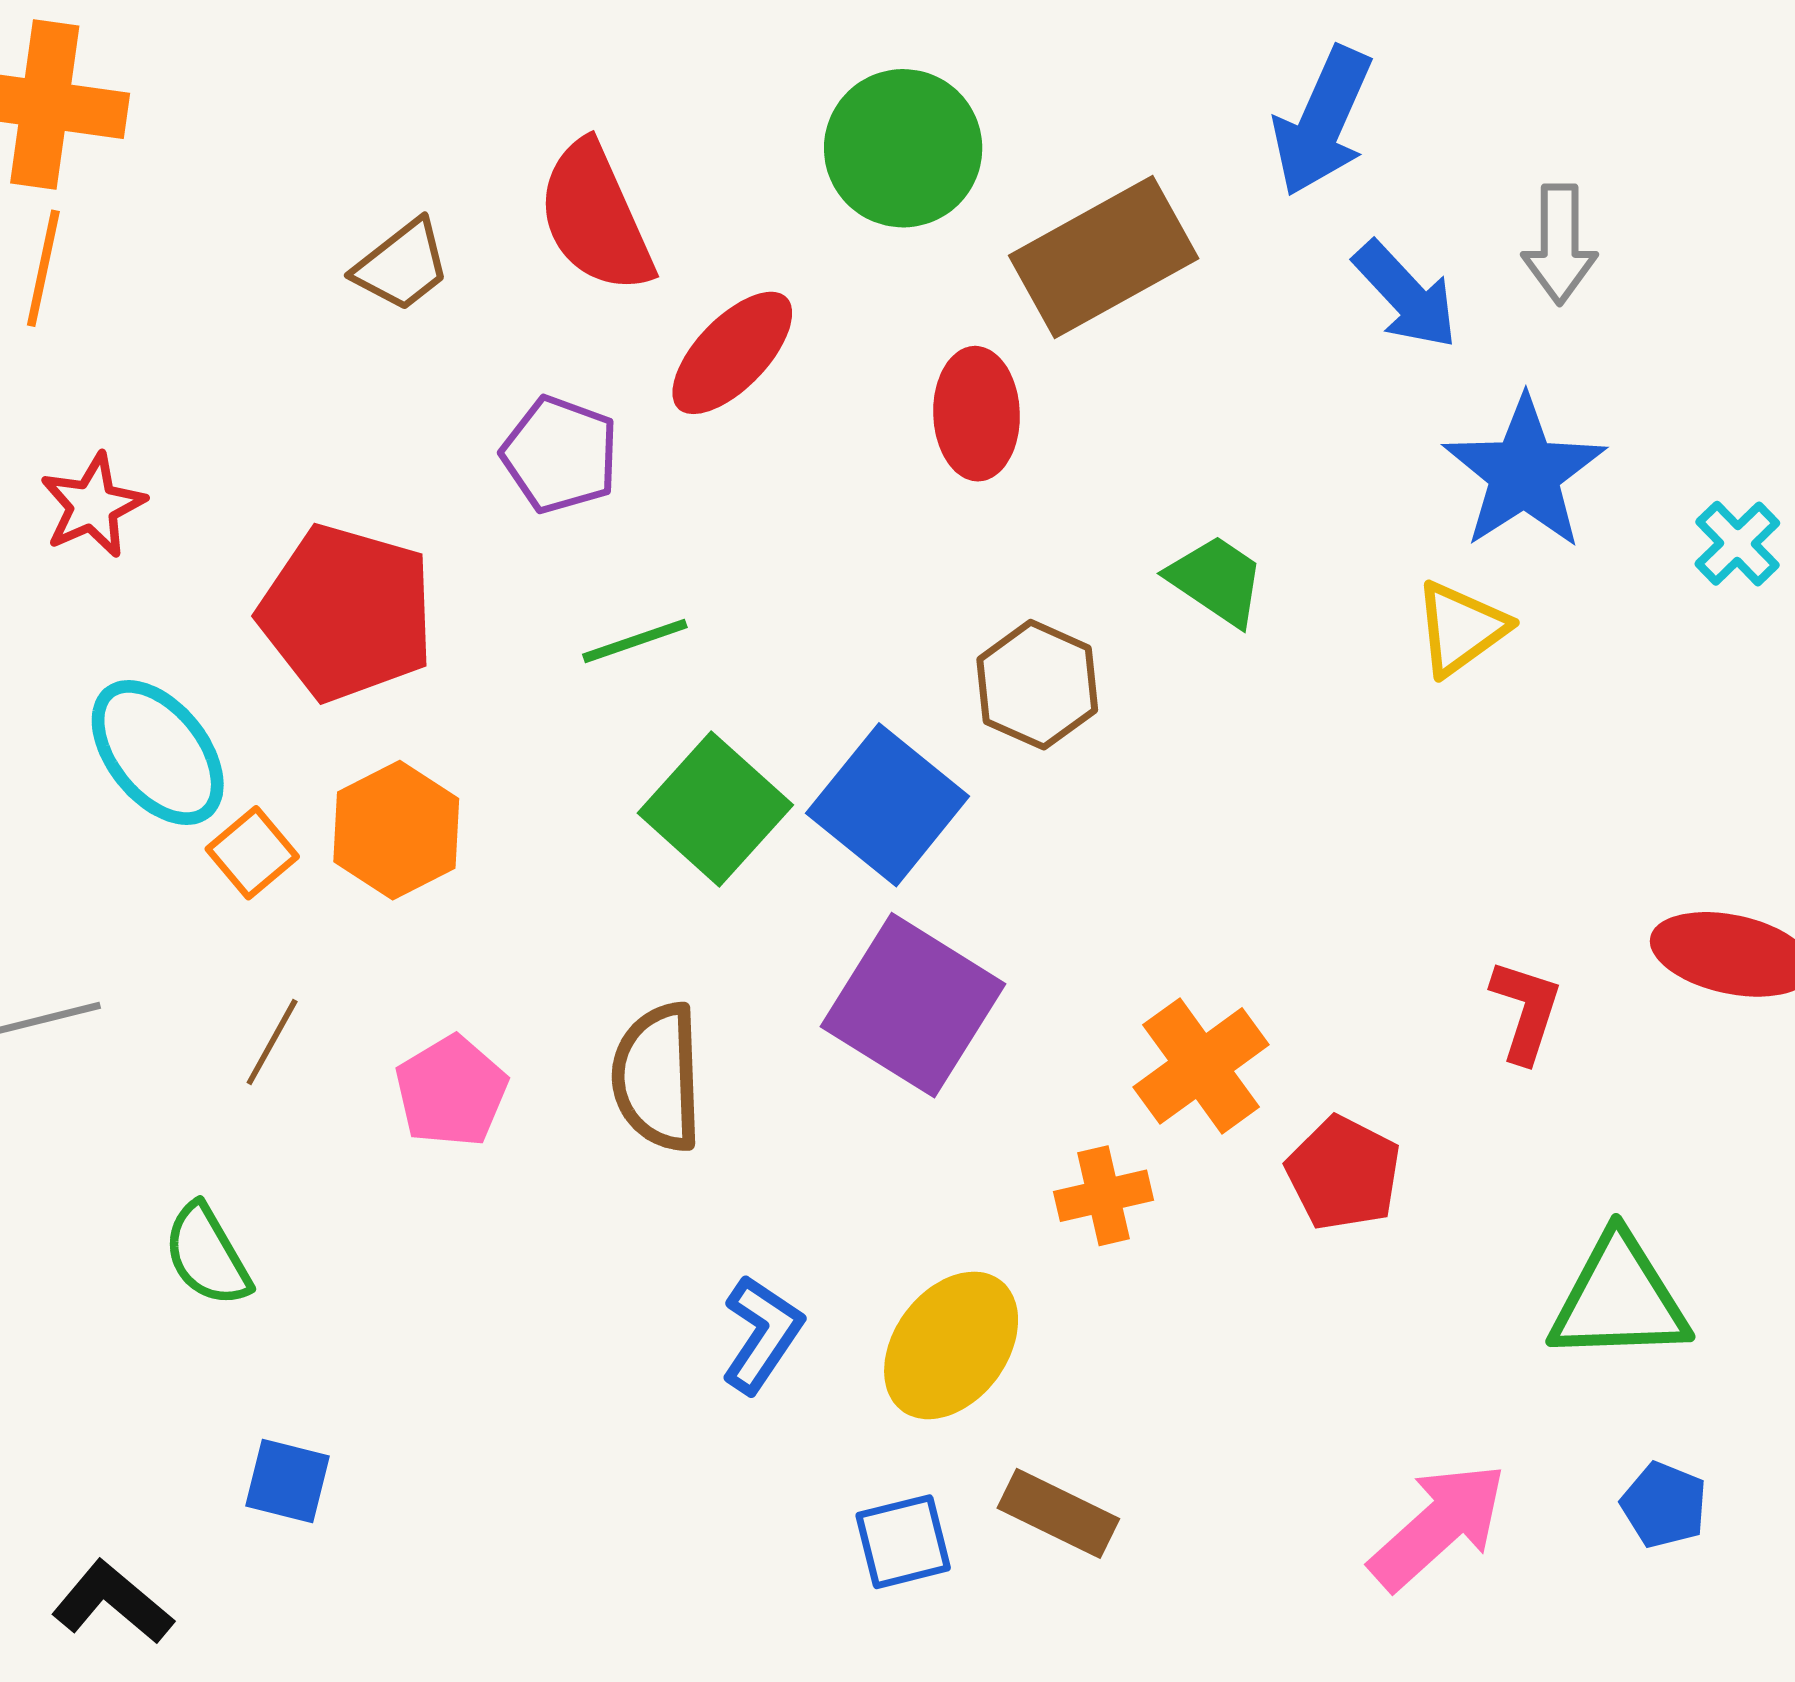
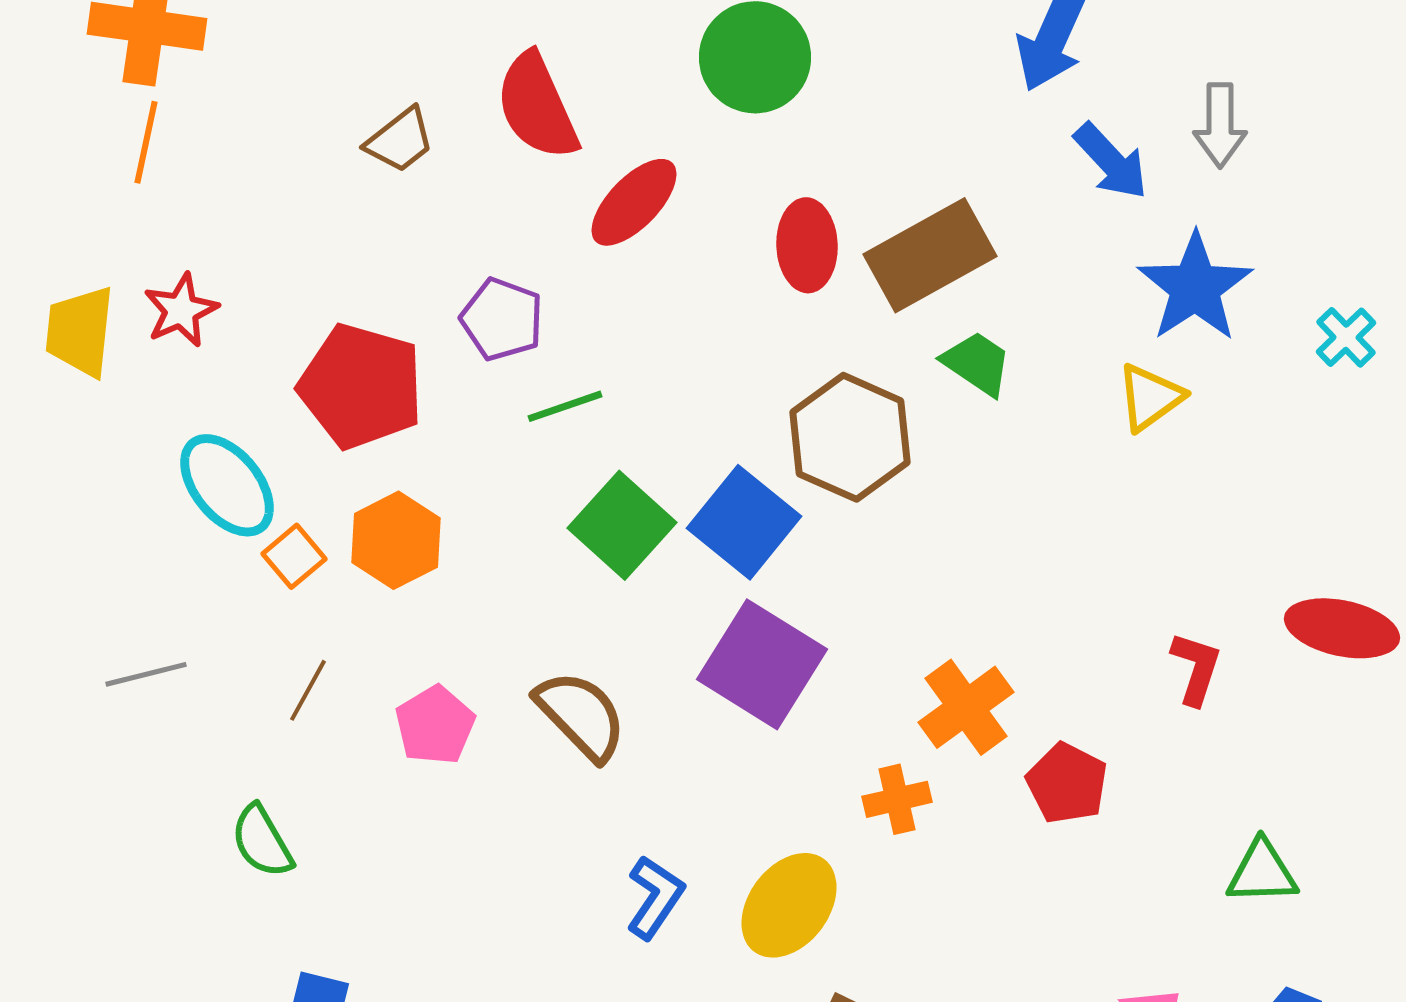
brown rectangle: (1104, 257) -> (930, 255), moved
purple pentagon: (560, 455) -> (502, 319), moved
brown hexagon: (1037, 685) -> (850, 437), size x1.4
brown semicircle: (657, 1077) -> (581, 715), turned 138
green triangle: (1619, 1299) -> (1262, 872), size x0.7

